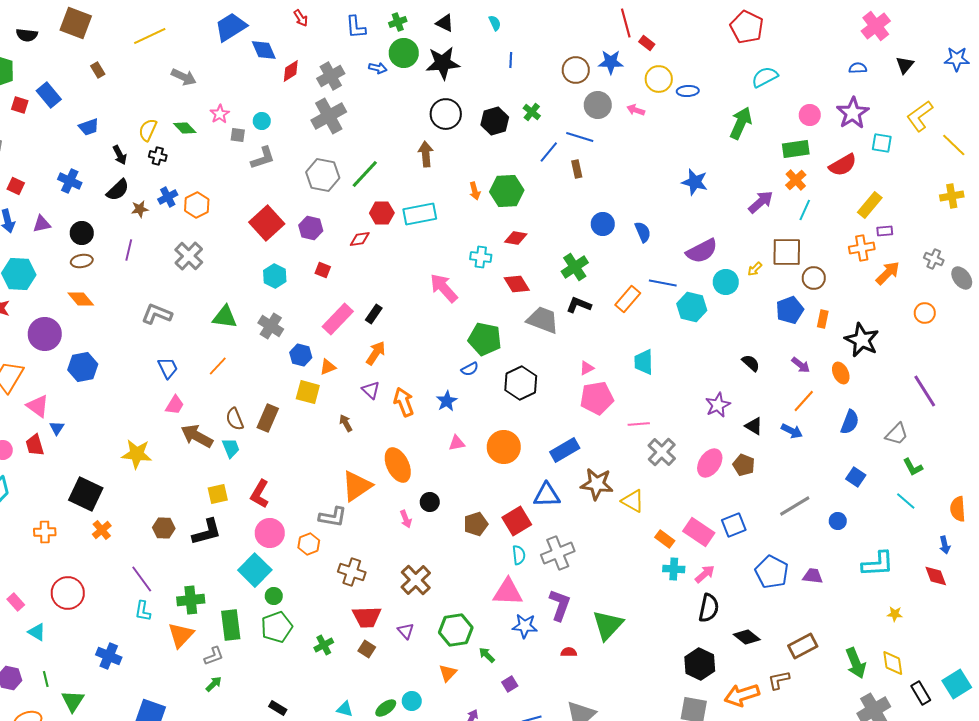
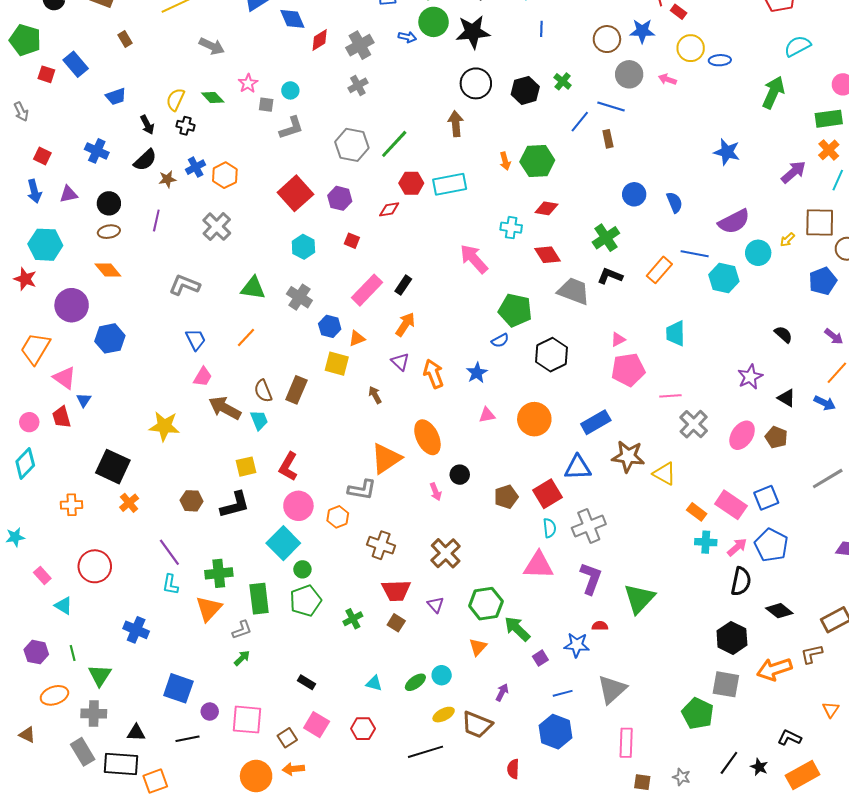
gray cross: (329, 116) -> (358, 85), size x0.6
blue pentagon: (772, 572) -> (771, 545), moved
blue star: (525, 626) -> (577, 645), moved
green arrow: (487, 655) -> (517, 629), size x1.6

